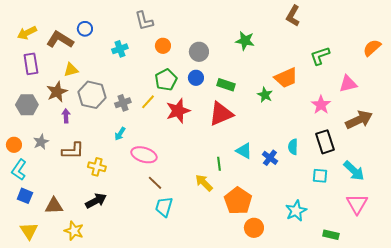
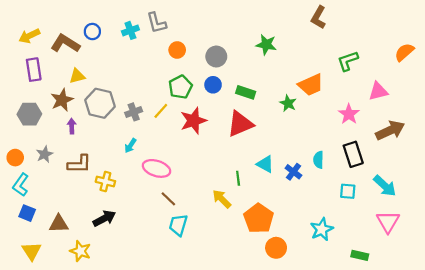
cyan cross: (120, 49) -> (130, 30), moved

